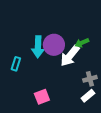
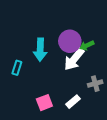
purple circle: (54, 45) -> (70, 41), moved
white rectangle: (88, 96) -> (73, 102), moved

